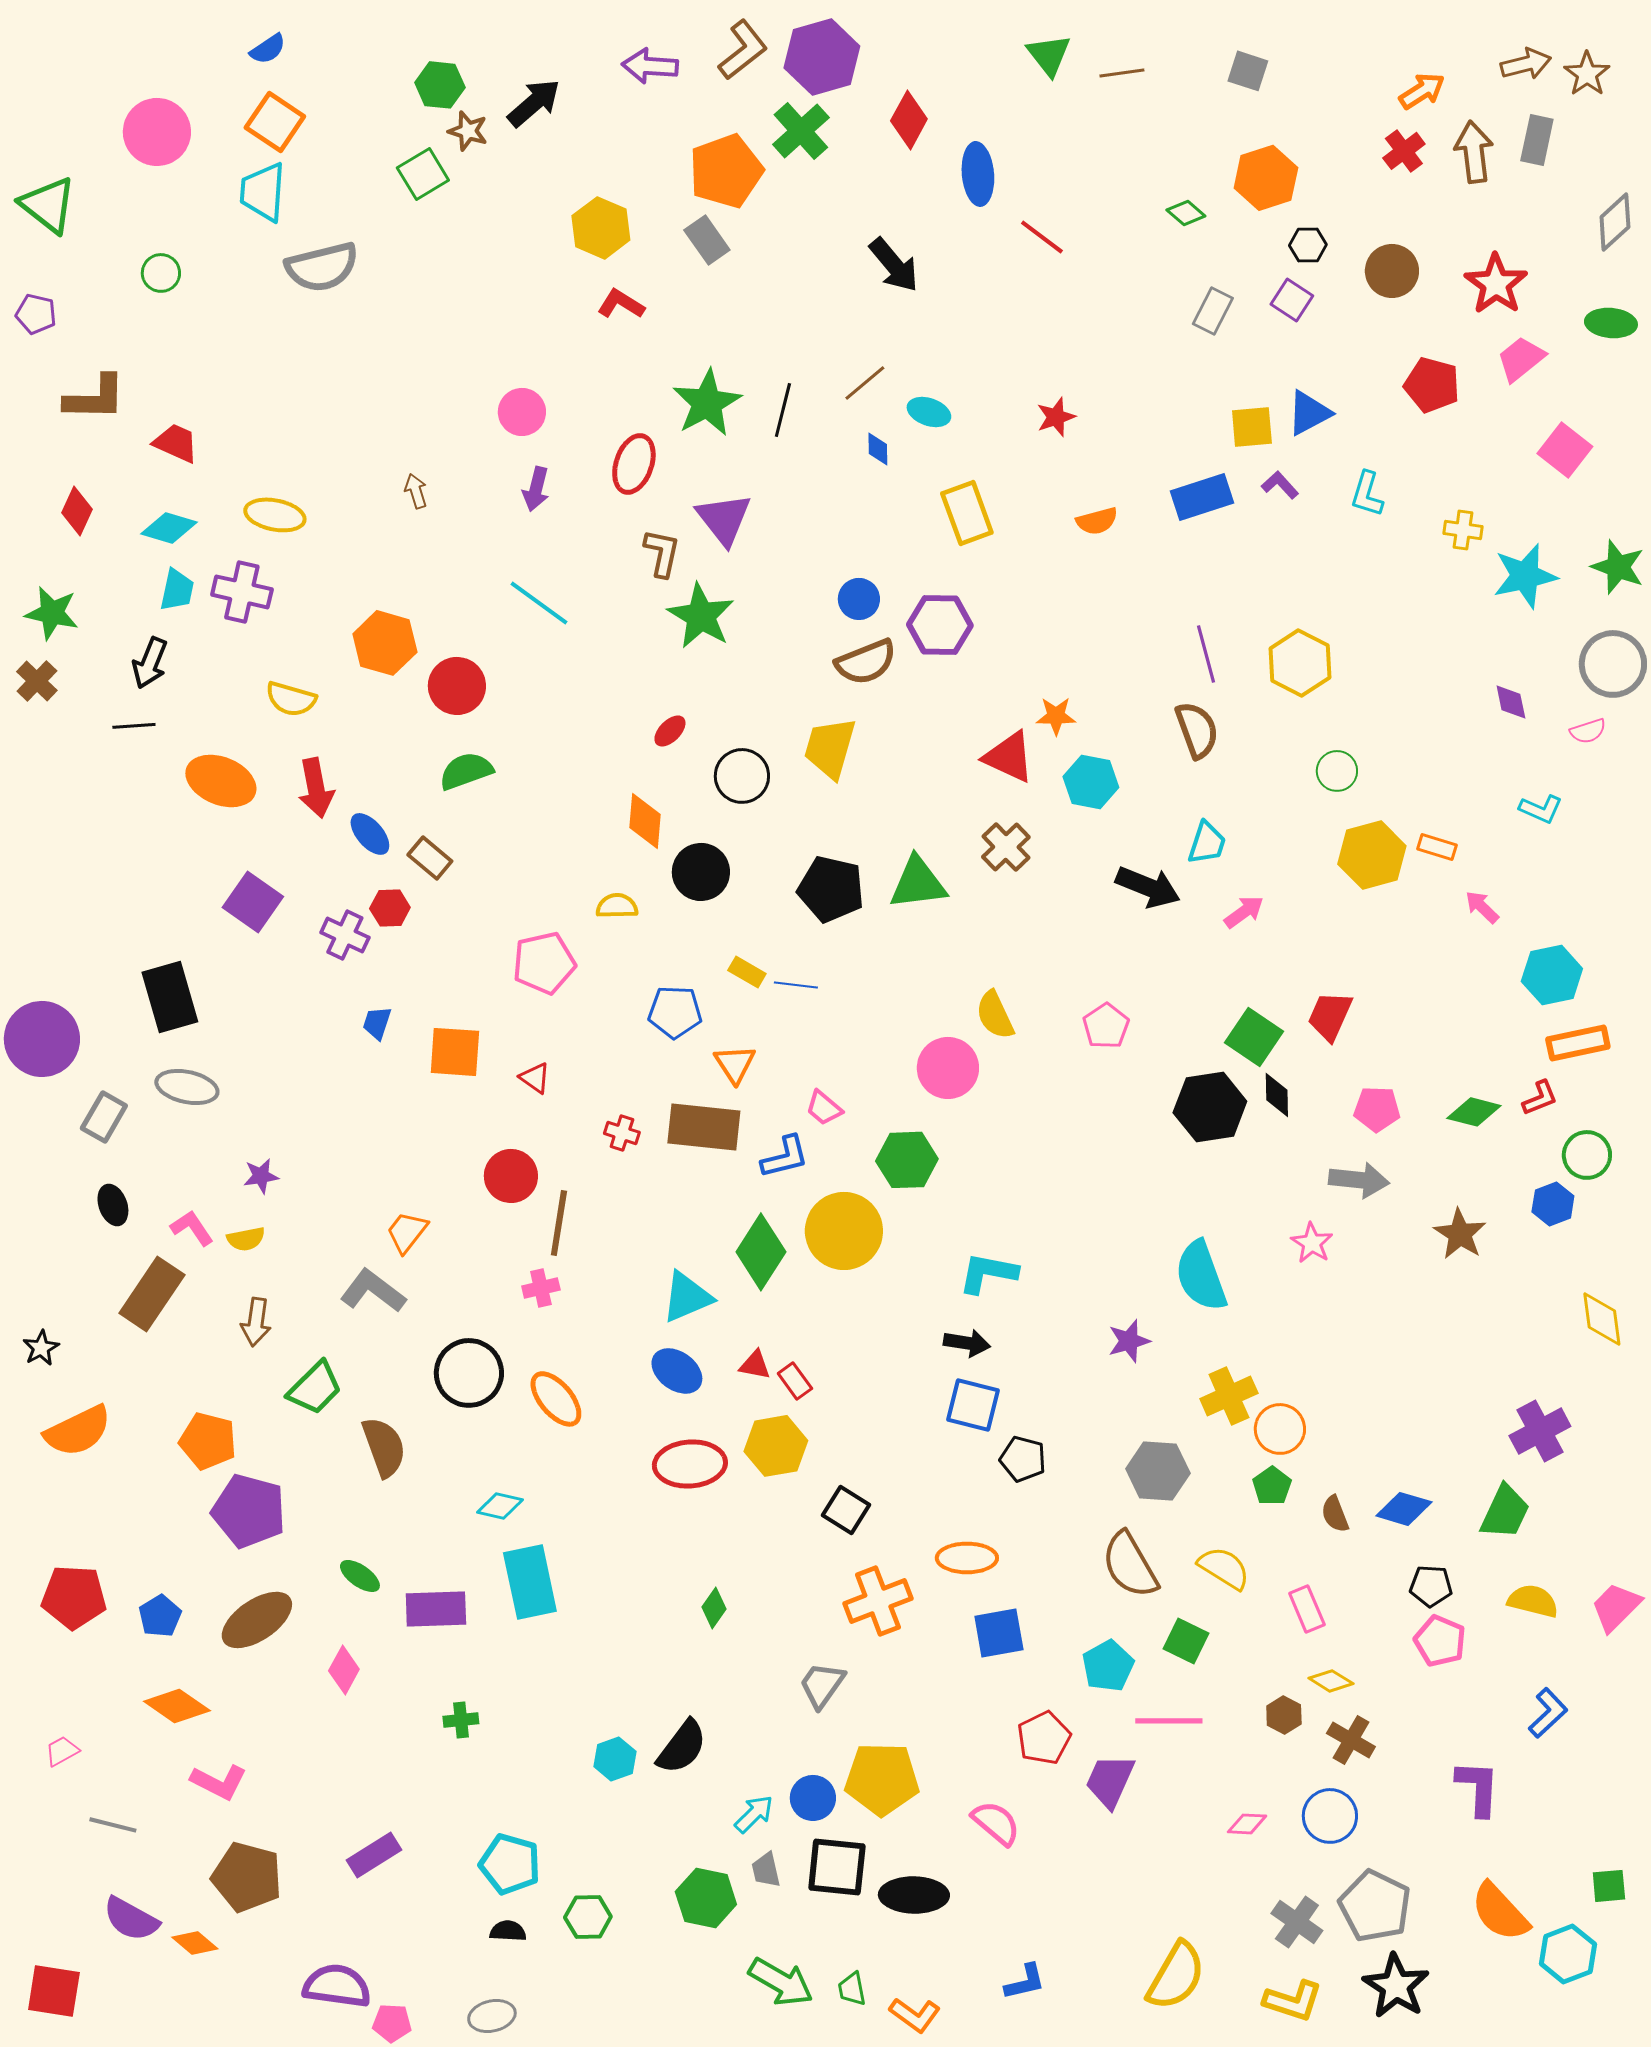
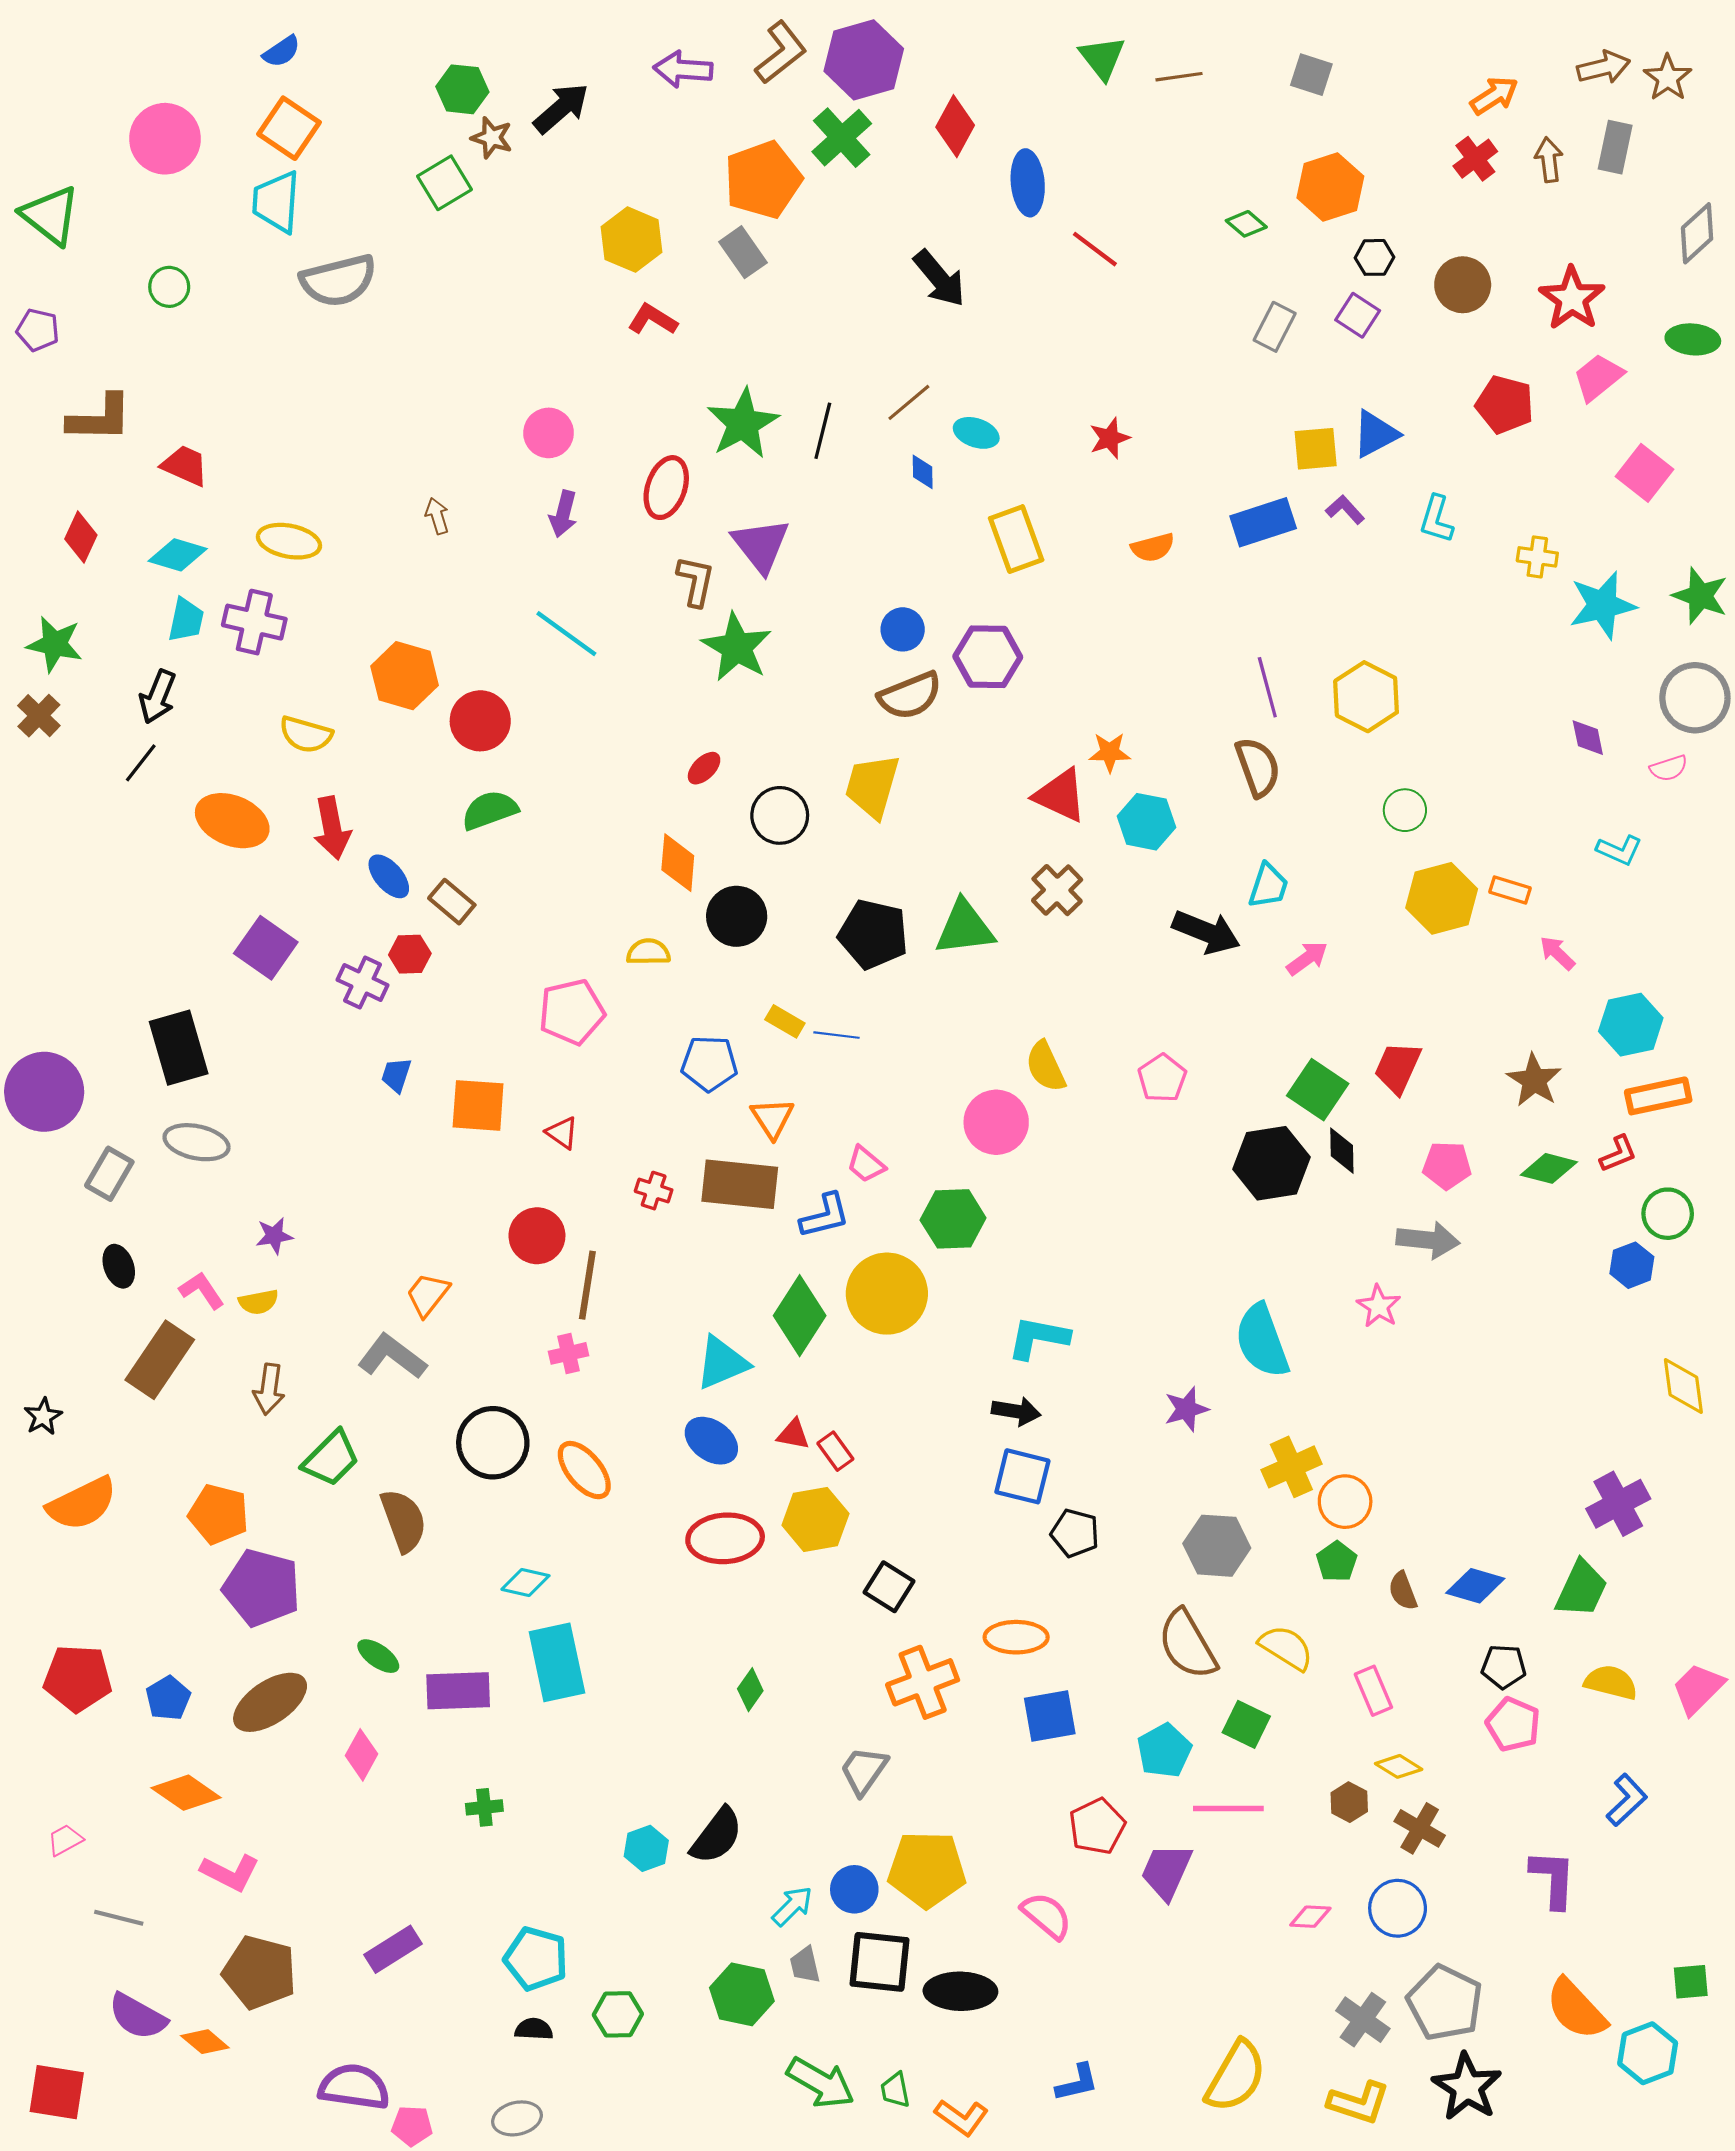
brown arrow: (1474, 152) -> (1549, 160), size x0.7
black line: (134, 726) -> (141, 763), turned -48
brown star: (1460, 1234) -> (1534, 1080), moved

